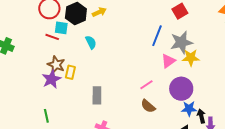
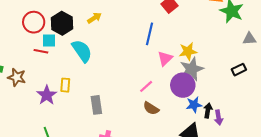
yellow arrow: (99, 12) -> (94, 18), moved
cyan semicircle: (91, 42) -> (82, 51), size x1.6
gray star: (181, 42) -> (192, 69), moved
brown star: (56, 65) -> (17, 77), moved
black arrow: (201, 116) -> (208, 111), turned 32

